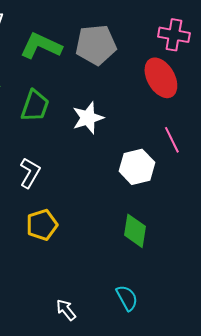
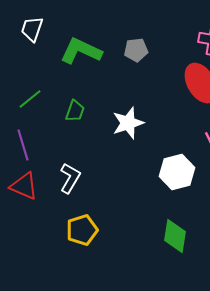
gray pentagon: (96, 45) -> (136, 50), size x0.6
green trapezoid: (35, 106) -> (75, 111), size x0.7

